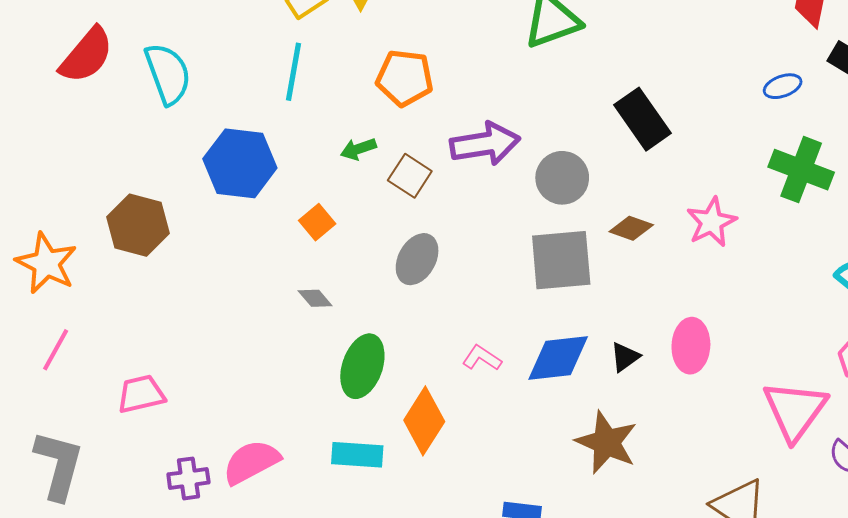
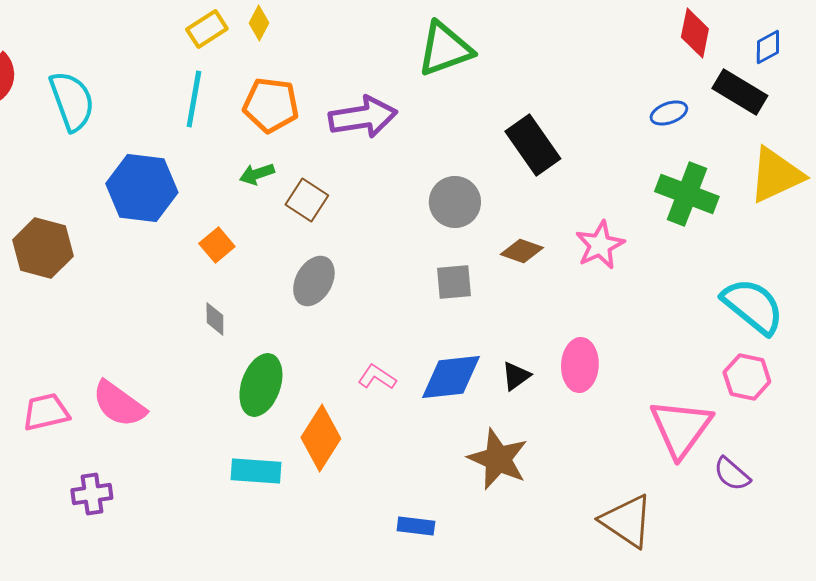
orange pentagon: (405, 78) -> (271, 105), moved
purple arrow: (485, 144) -> (363, 117), moved
gray square: (561, 260) -> (454, 282), size x0.6
gray diamond: (315, 298) -> (215, 319), turned 40
pink semicircle: (251, 462) -> (119, 404), moved, turned -116

